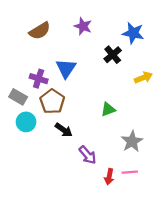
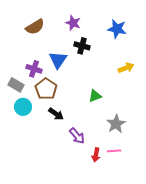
black cross: (113, 55) -> (82, 46), moved, turned -35

